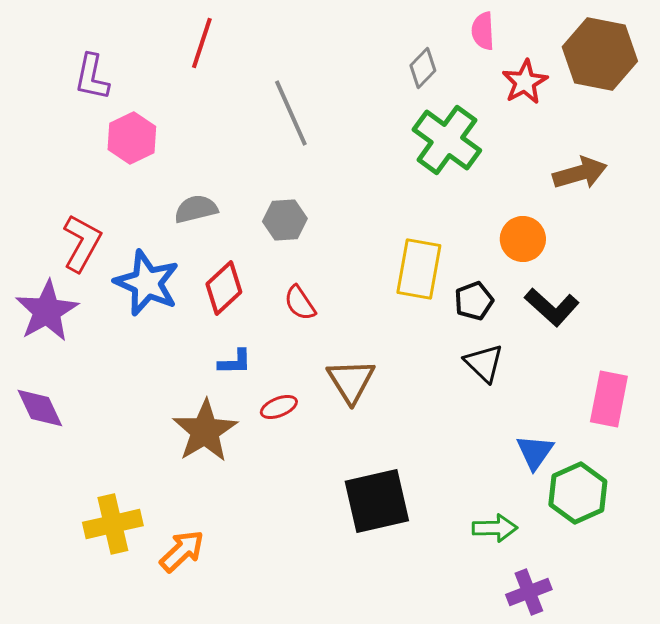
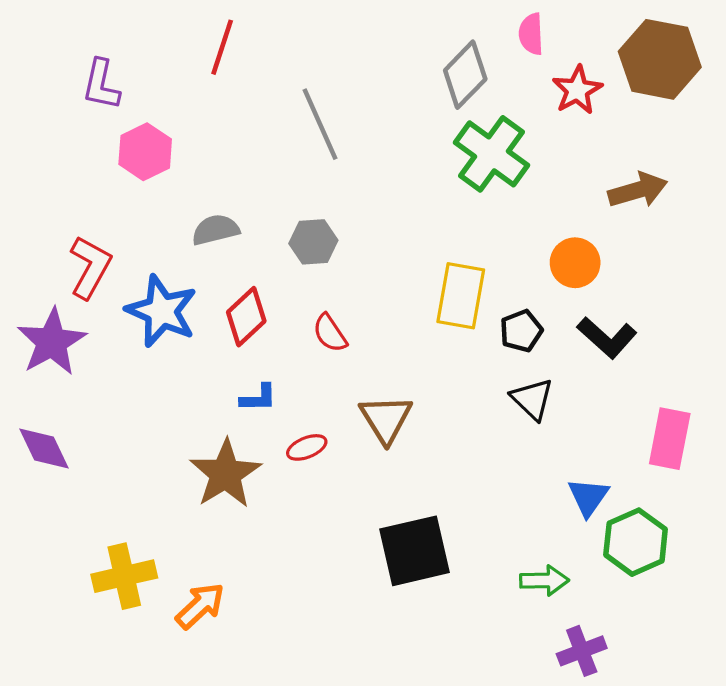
gray diamond: (423, 68) -> (465, 75), size x1.5

